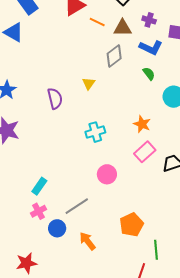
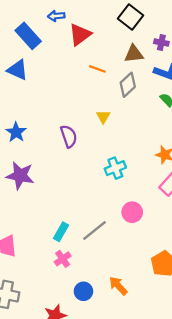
orange line: (97, 22) -> (97, 69), moved
gray line: (77, 206) -> (94, 231), moved
blue circle: (57, 228) -> (83, 291), moved

